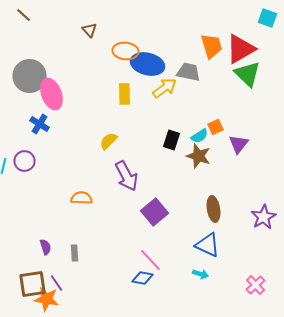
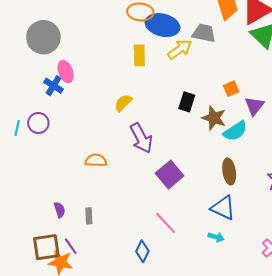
pink ellipse: (52, 94) -> (66, 72), moved, size x0.7
cyan semicircle: (200, 136) -> (235, 131), moved, size x1.4
blue diamond: (142, 278) -> (142, 251), moved, turned -75

